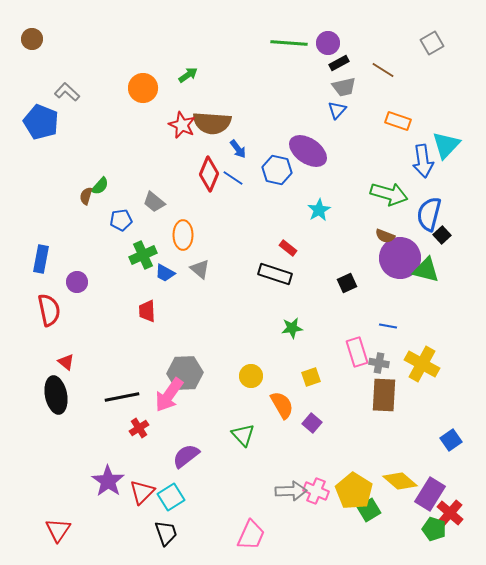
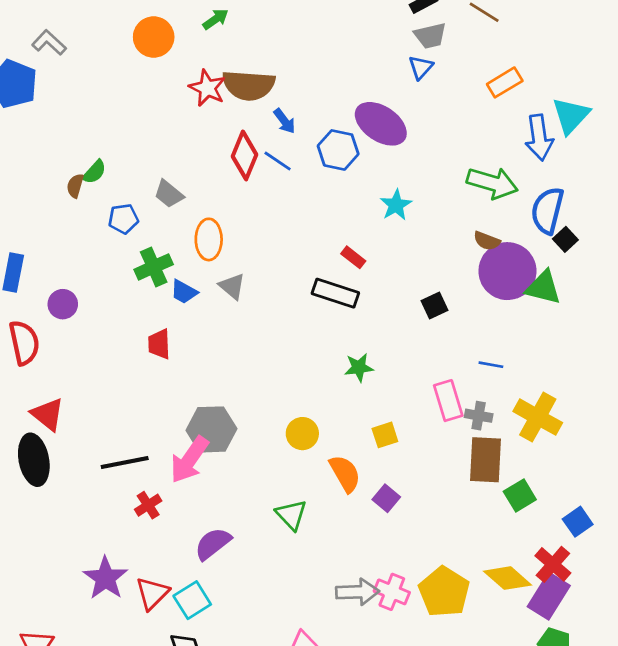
orange rectangle: (398, 121) -> (505, 82), turned -50
red triangle: (66, 362) -> (48, 414), size x1.5
green square: (369, 510) -> (520, 496), moved
red cross: (450, 513) -> (553, 564), moved

